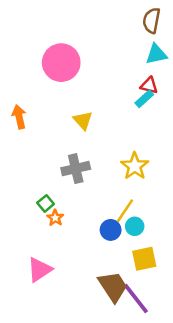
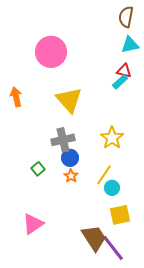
yellow triangle: (83, 120) -> (69, 100), size x1.6
orange star: (55, 218) -> (71, 176), moved
blue circle: (111, 230) -> (70, 158), moved

